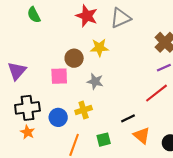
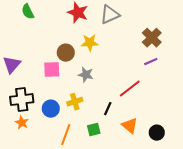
red line: (157, 93) -> (130, 89), moved
black line: (128, 118) -> (108, 109), moved, turned -40

